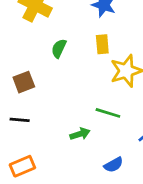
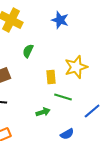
yellow rectangle: (102, 44) -> (51, 77), moved

